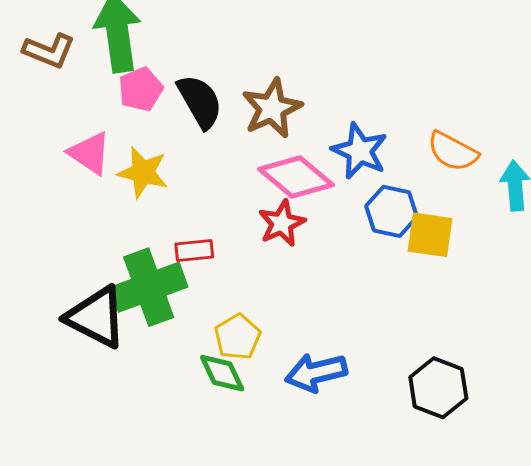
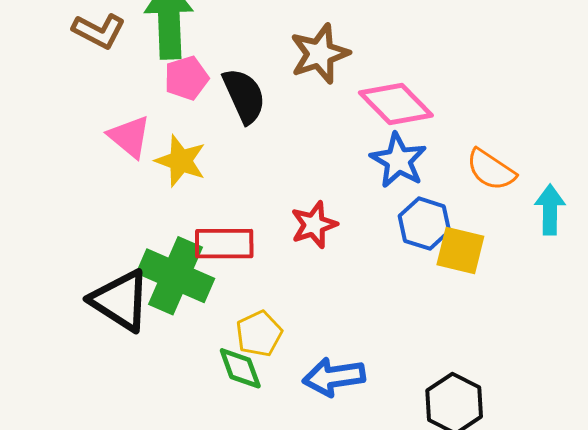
brown star: (272, 108) -> (320, 54), moved
pink diamond: (296, 177) -> (396, 104), moved
red rectangle: (194, 251) -> (224, 244), size x1.5
green cross: (149, 287) -> (175, 276), turned 38

